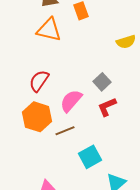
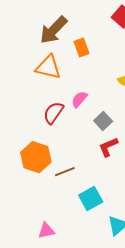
red semicircle: (39, 81) -> (53, 113), moved
pink semicircle: (71, 101) -> (79, 99), moved, size x0.7

